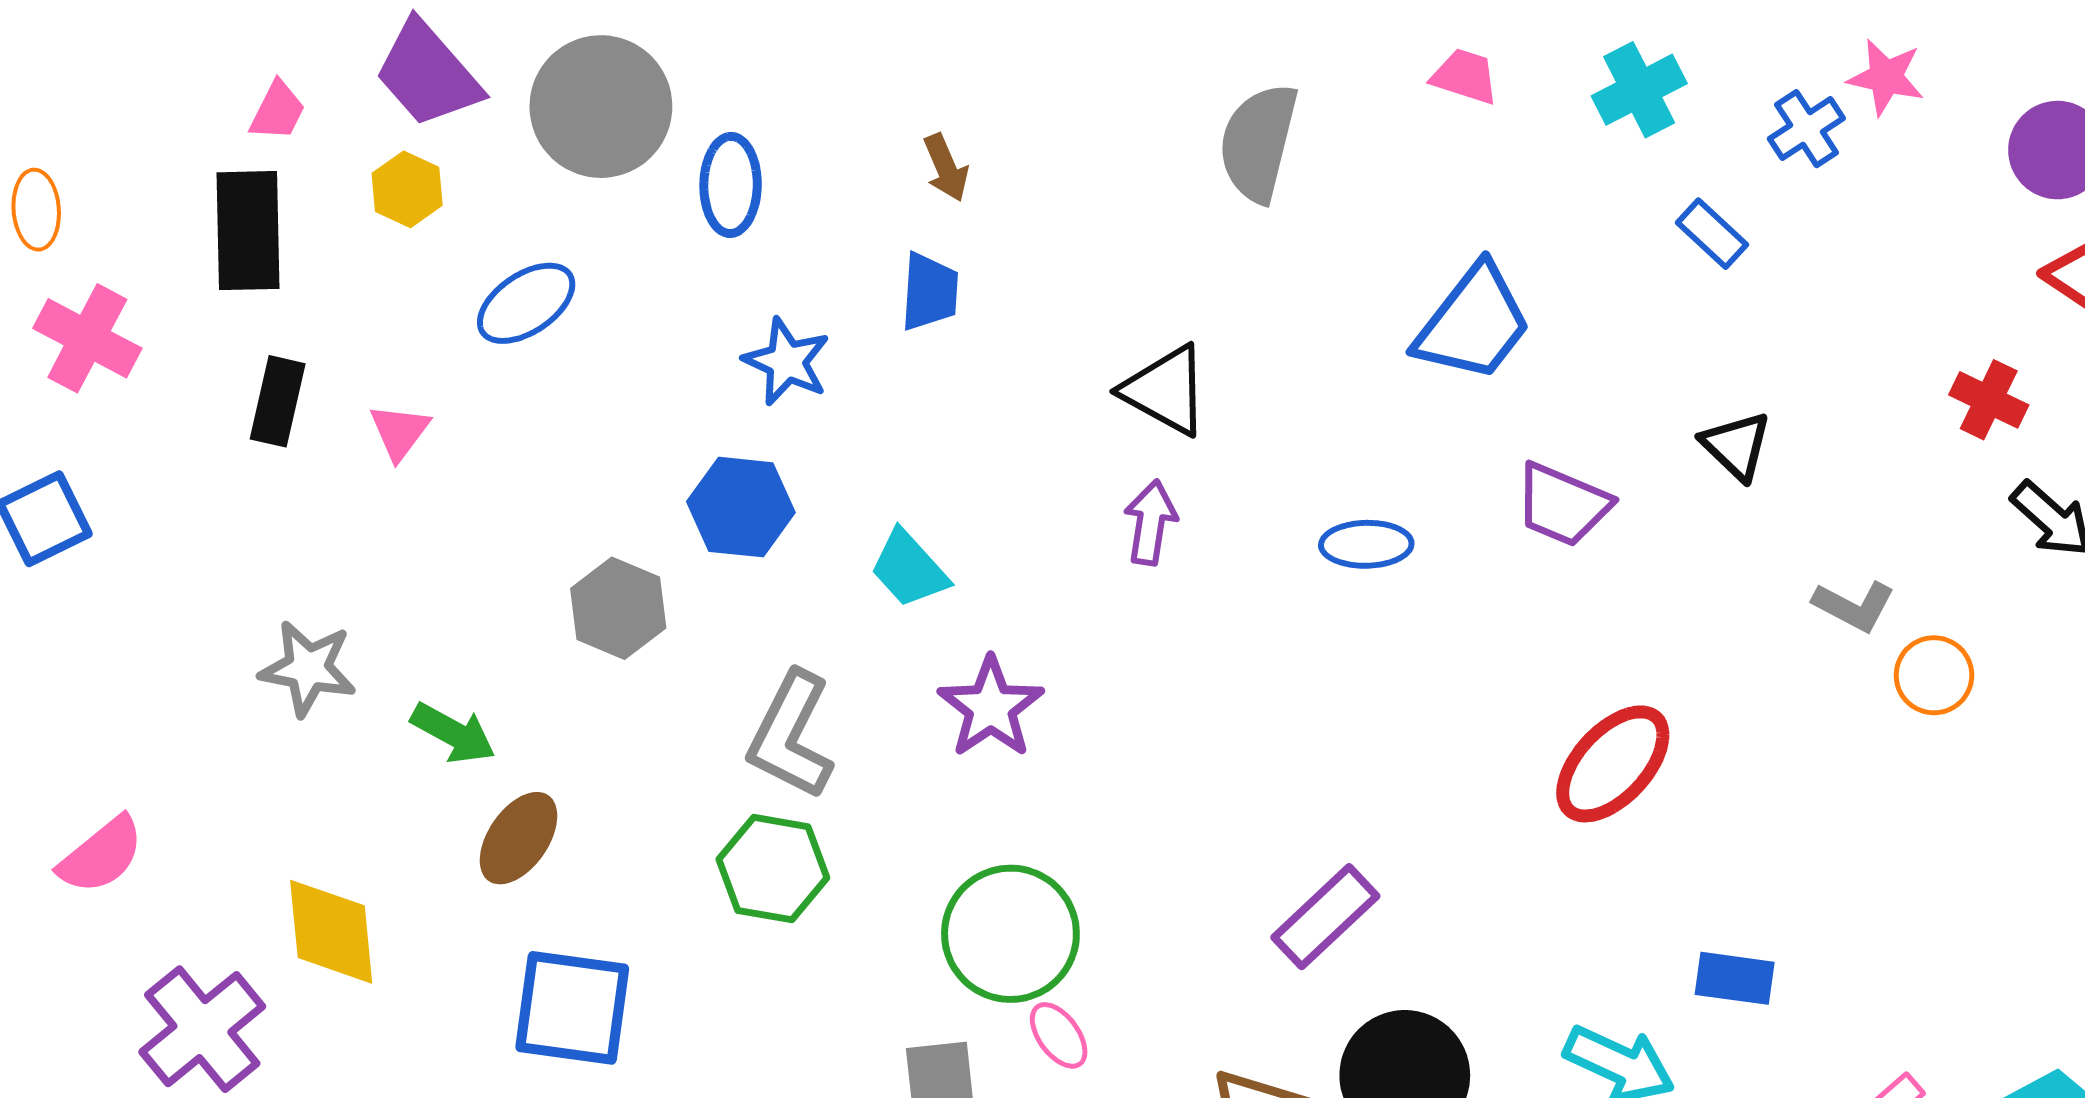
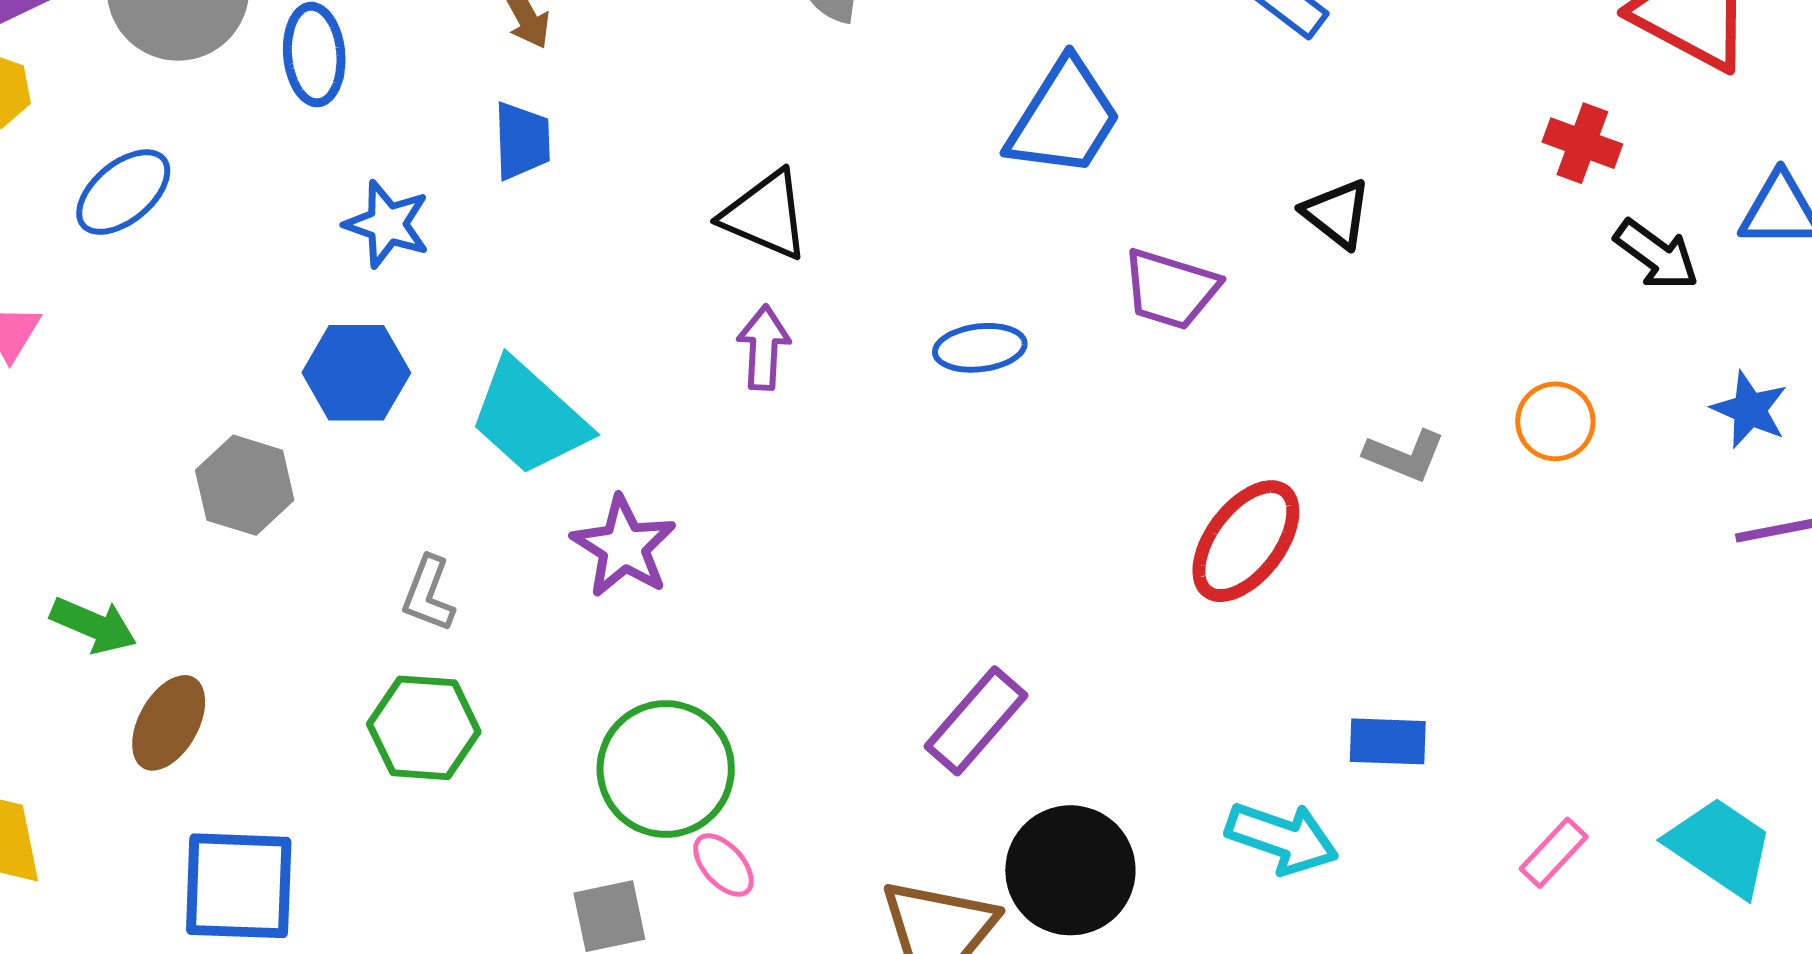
cyan trapezoid: (909, 569) -> (529, 417), size x1.5
gray L-shape: (1854, 606) -> (1405, 455), moved
gray L-shape: (791, 735) -> (428, 594), size x0.6

